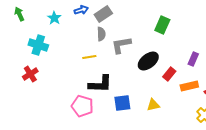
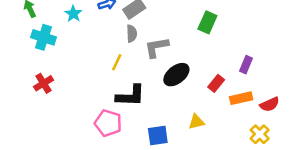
cyan cross: (38, 45) -> (43, 37), moved
yellow line: (89, 57) -> (117, 62), turned -56
black ellipse: (148, 61) -> (176, 75), moved
blue square: (122, 103) -> (158, 135), moved

